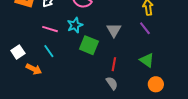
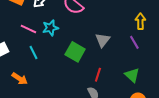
cyan star: (75, 25) -> (50, 28), moved
pink line: (50, 29) -> (28, 29), moved
orange arrow: (34, 69) -> (20, 79), moved

